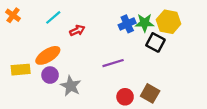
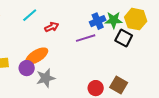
orange ellipse: (48, 55) -> (37, 56), moved
purple line: (113, 63) -> (86, 38), moved
gray star: (71, 86) -> (46, 78), turned 30

